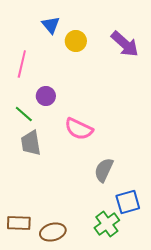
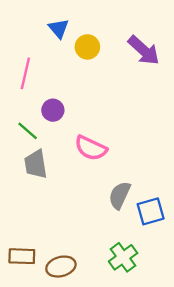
blue square: (128, 202) -> (151, 211), moved

